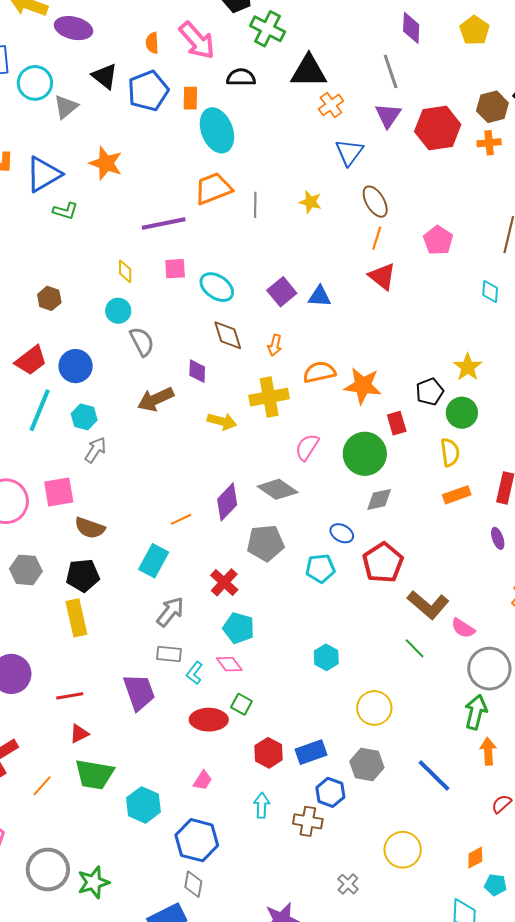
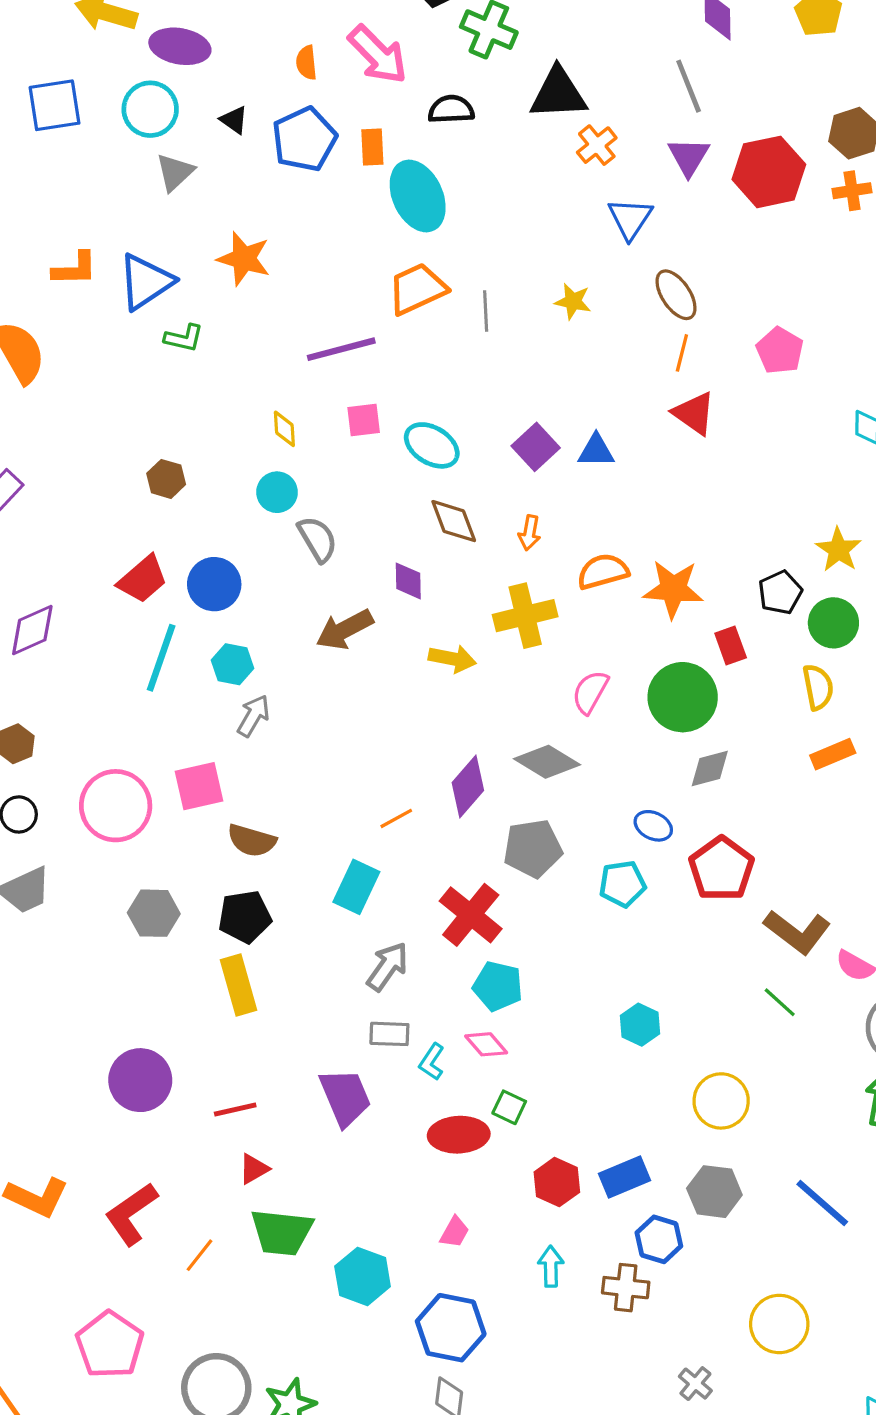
black triangle: (105, 76) -> (234, 120), size x0.7
cyan circle: (35, 83) -> (150, 109), moved
red cross: (224, 582) -> (471, 915), size x1.4

